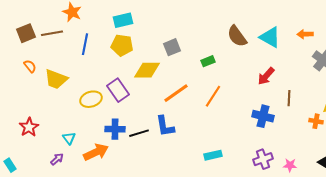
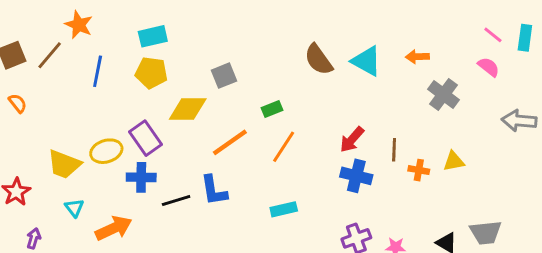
brown line: (52, 33) -> (50, 55), turned -40
green rectangle: (208, 61) -> (272, 109), moved
red arrow: (266, 76) -> (352, 140), moved
yellow trapezoid: (56, 79) -> (64, 164), moved
orange cross: (316, 121) -> (419, 170), moved
blue cross: (115, 129) -> (141, 177), moved
cyan rectangle: (213, 155) -> (284, 209), moved
purple arrow: (57, 159) -> (34, 238), moved, turned -32

